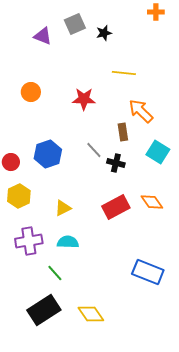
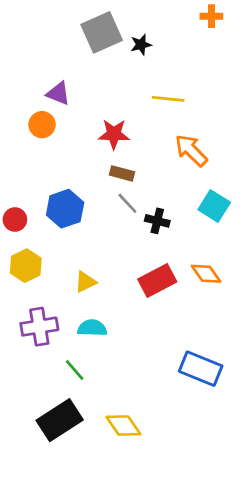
gray square: (75, 24) -> (102, 32), size x1.4
purple triangle: (43, 36) -> (58, 93), moved
brown rectangle: (123, 132) -> (122, 173), moved, turned -66

